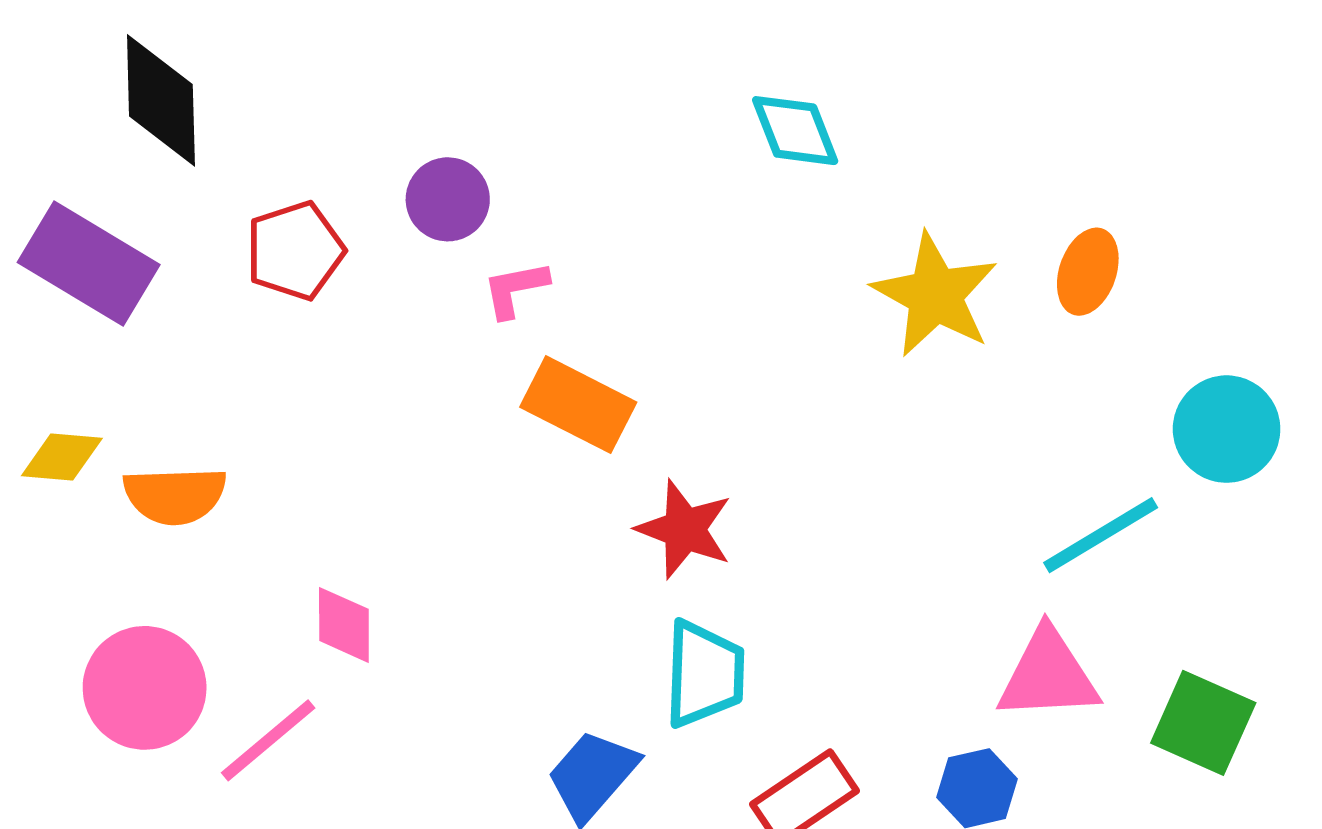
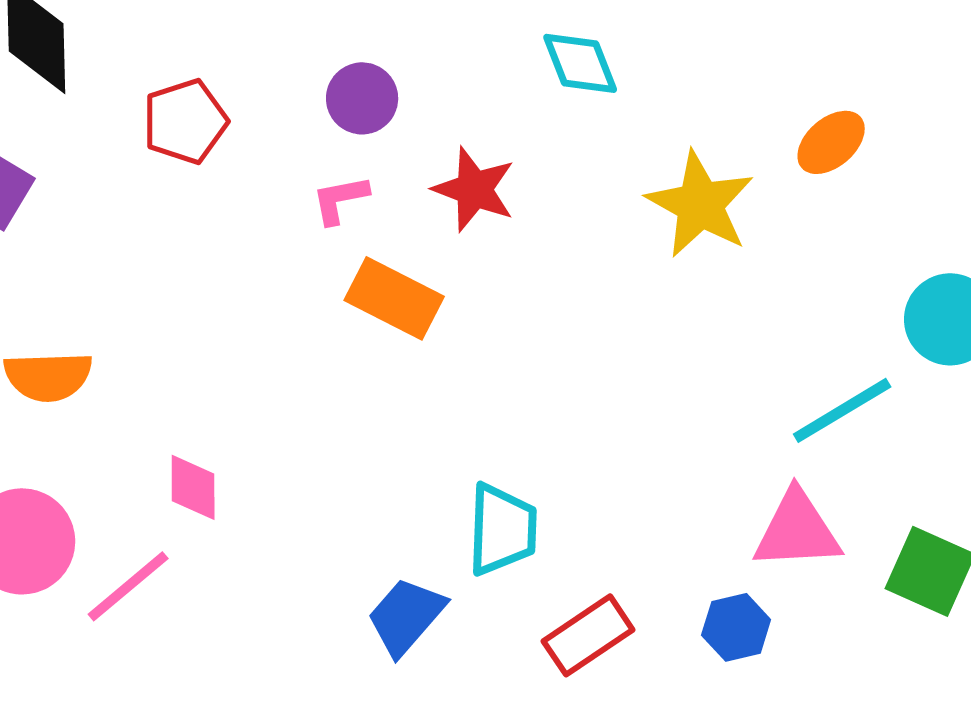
purple circle: (448, 199) -> (362, 98), moved
red pentagon: (295, 251) -> (185, 121), moved
orange ellipse: (1088, 272) -> (831, 142), moved, turned 30
red star: (684, 529) -> (474, 189), moved

